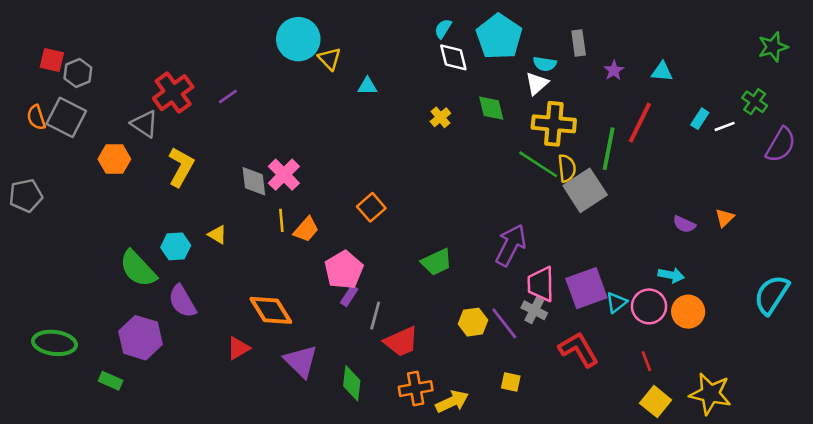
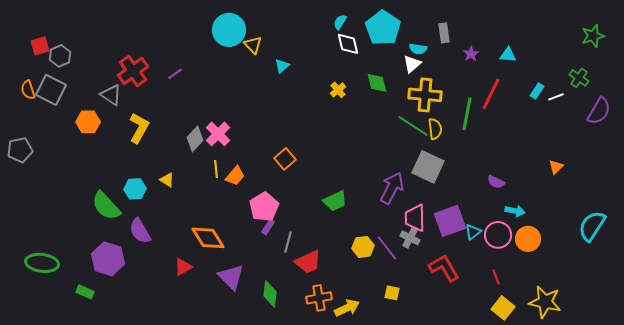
red square: (52, 60) -> (40, 46), turned -30
cyan triangle: (367, 86) -> (282, 66), turned -42
gray diamond: (254, 181) -> (195, 139), turned 50
gray square: (585, 190) -> (428, 167), moved, turned -32
purple semicircle: (684, 224) -> (496, 182), moved

